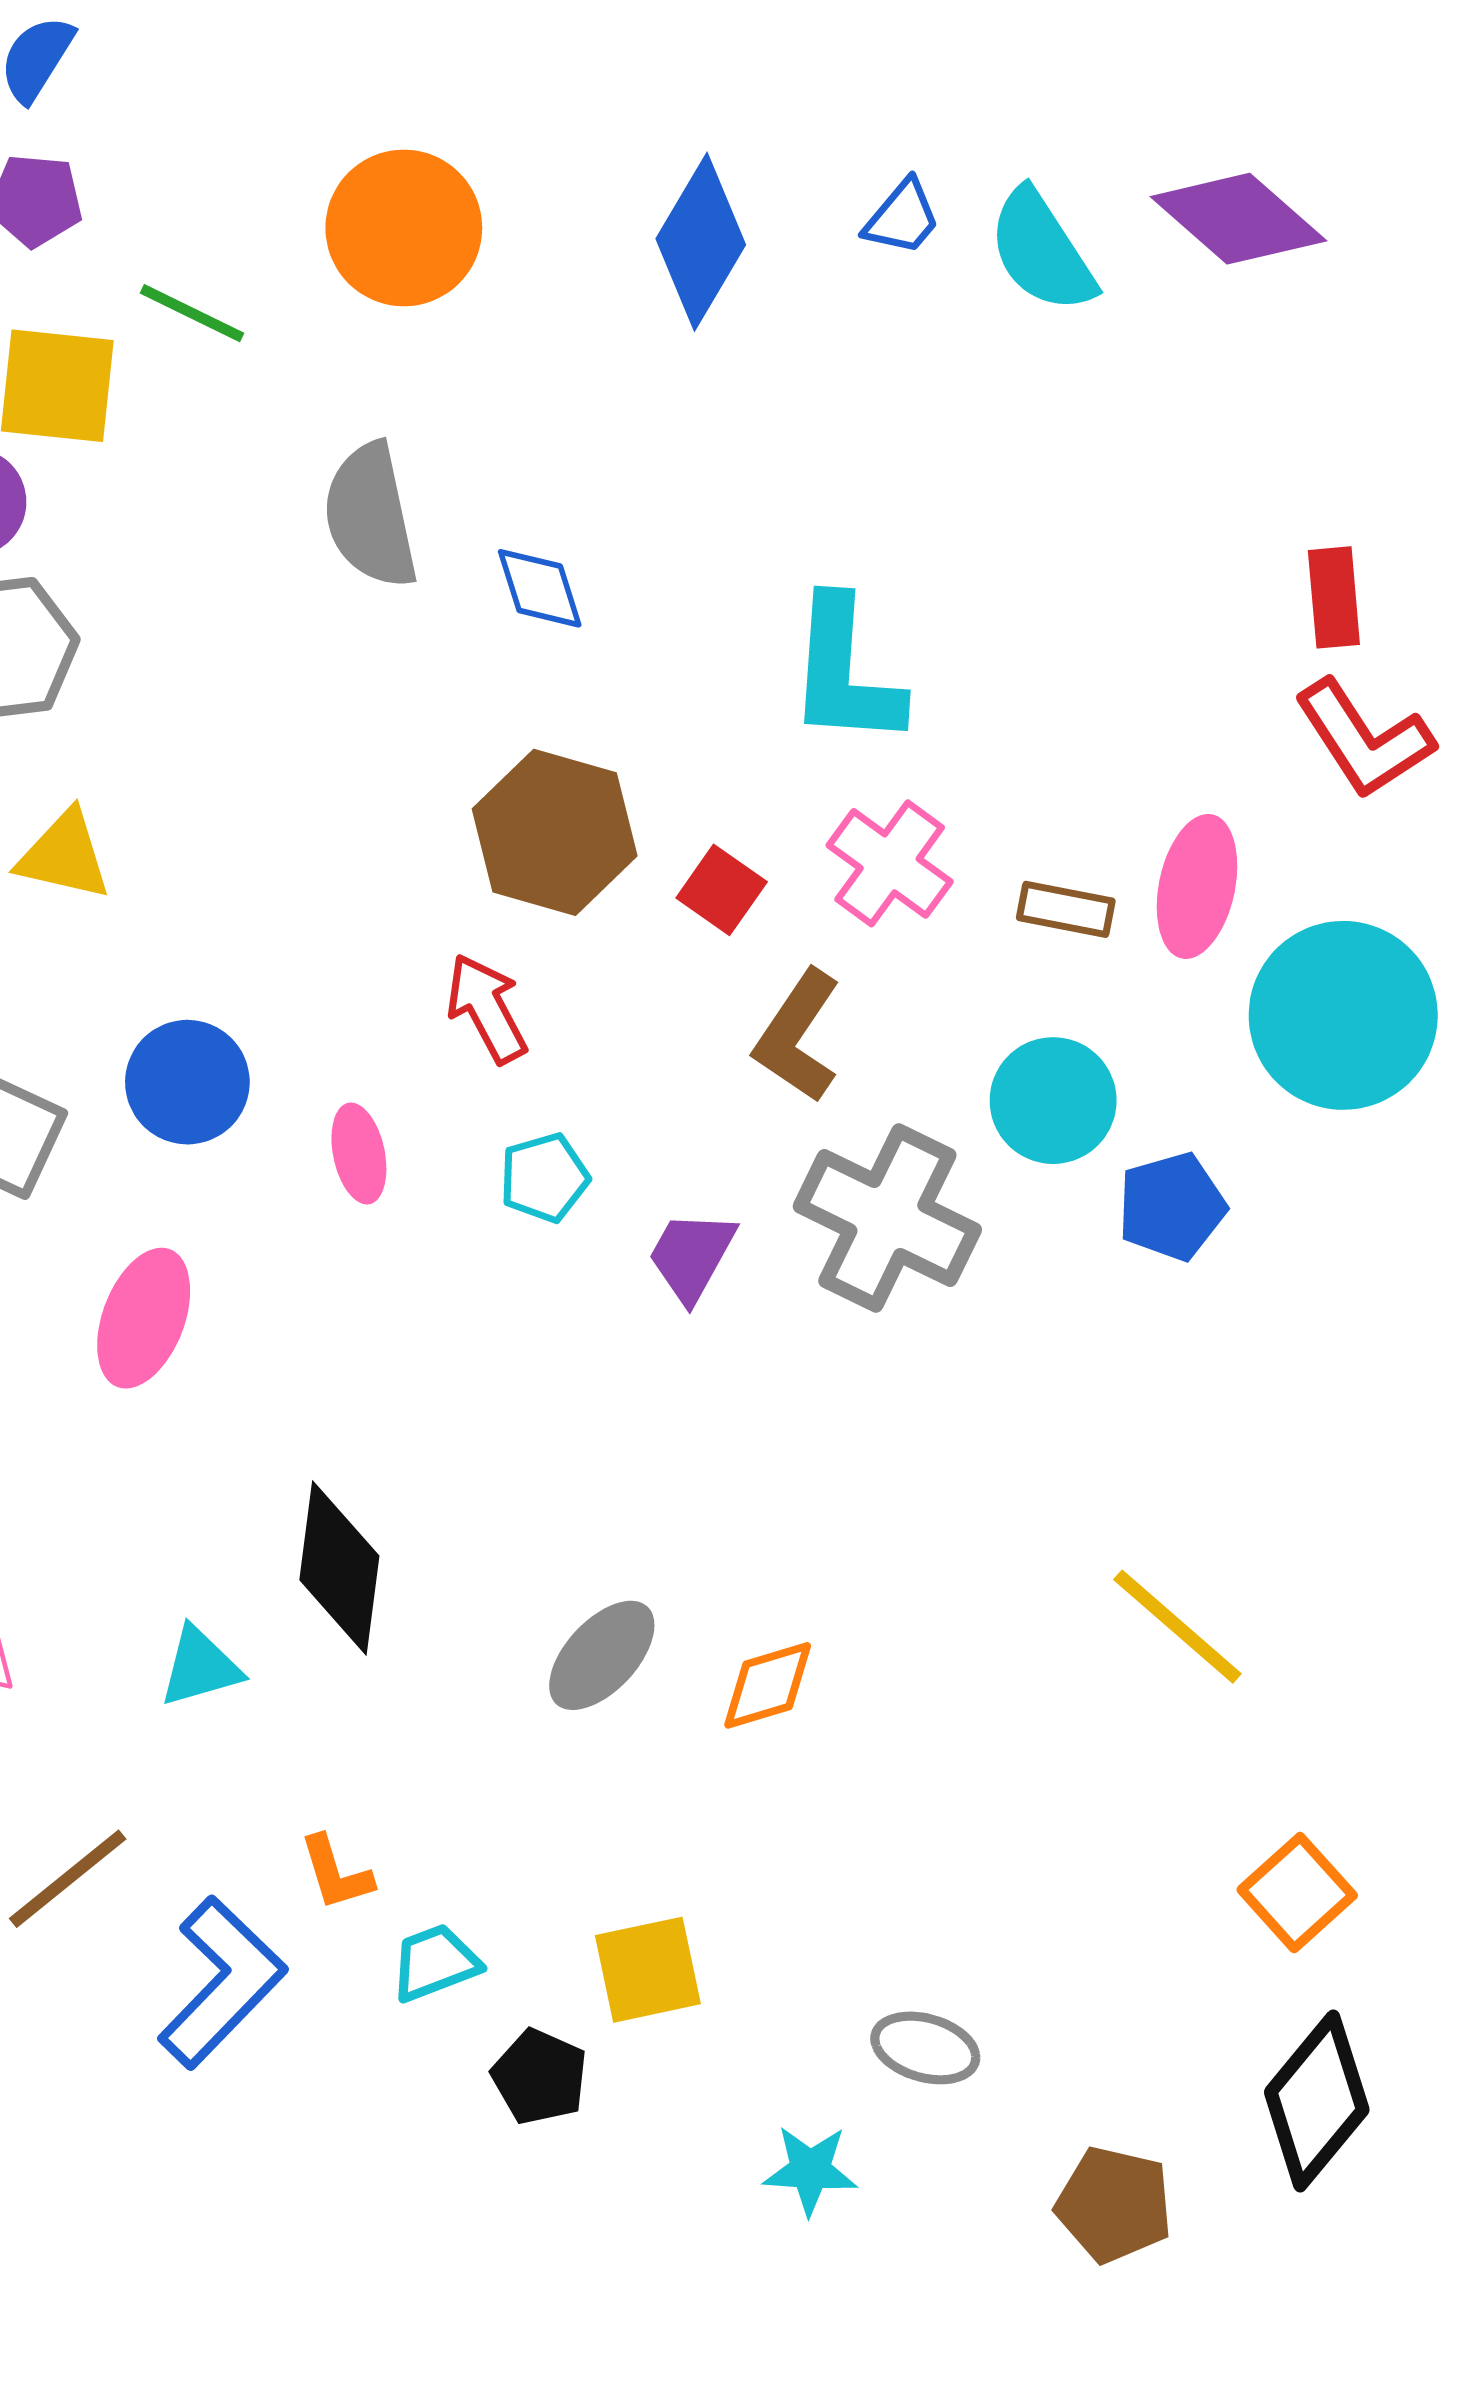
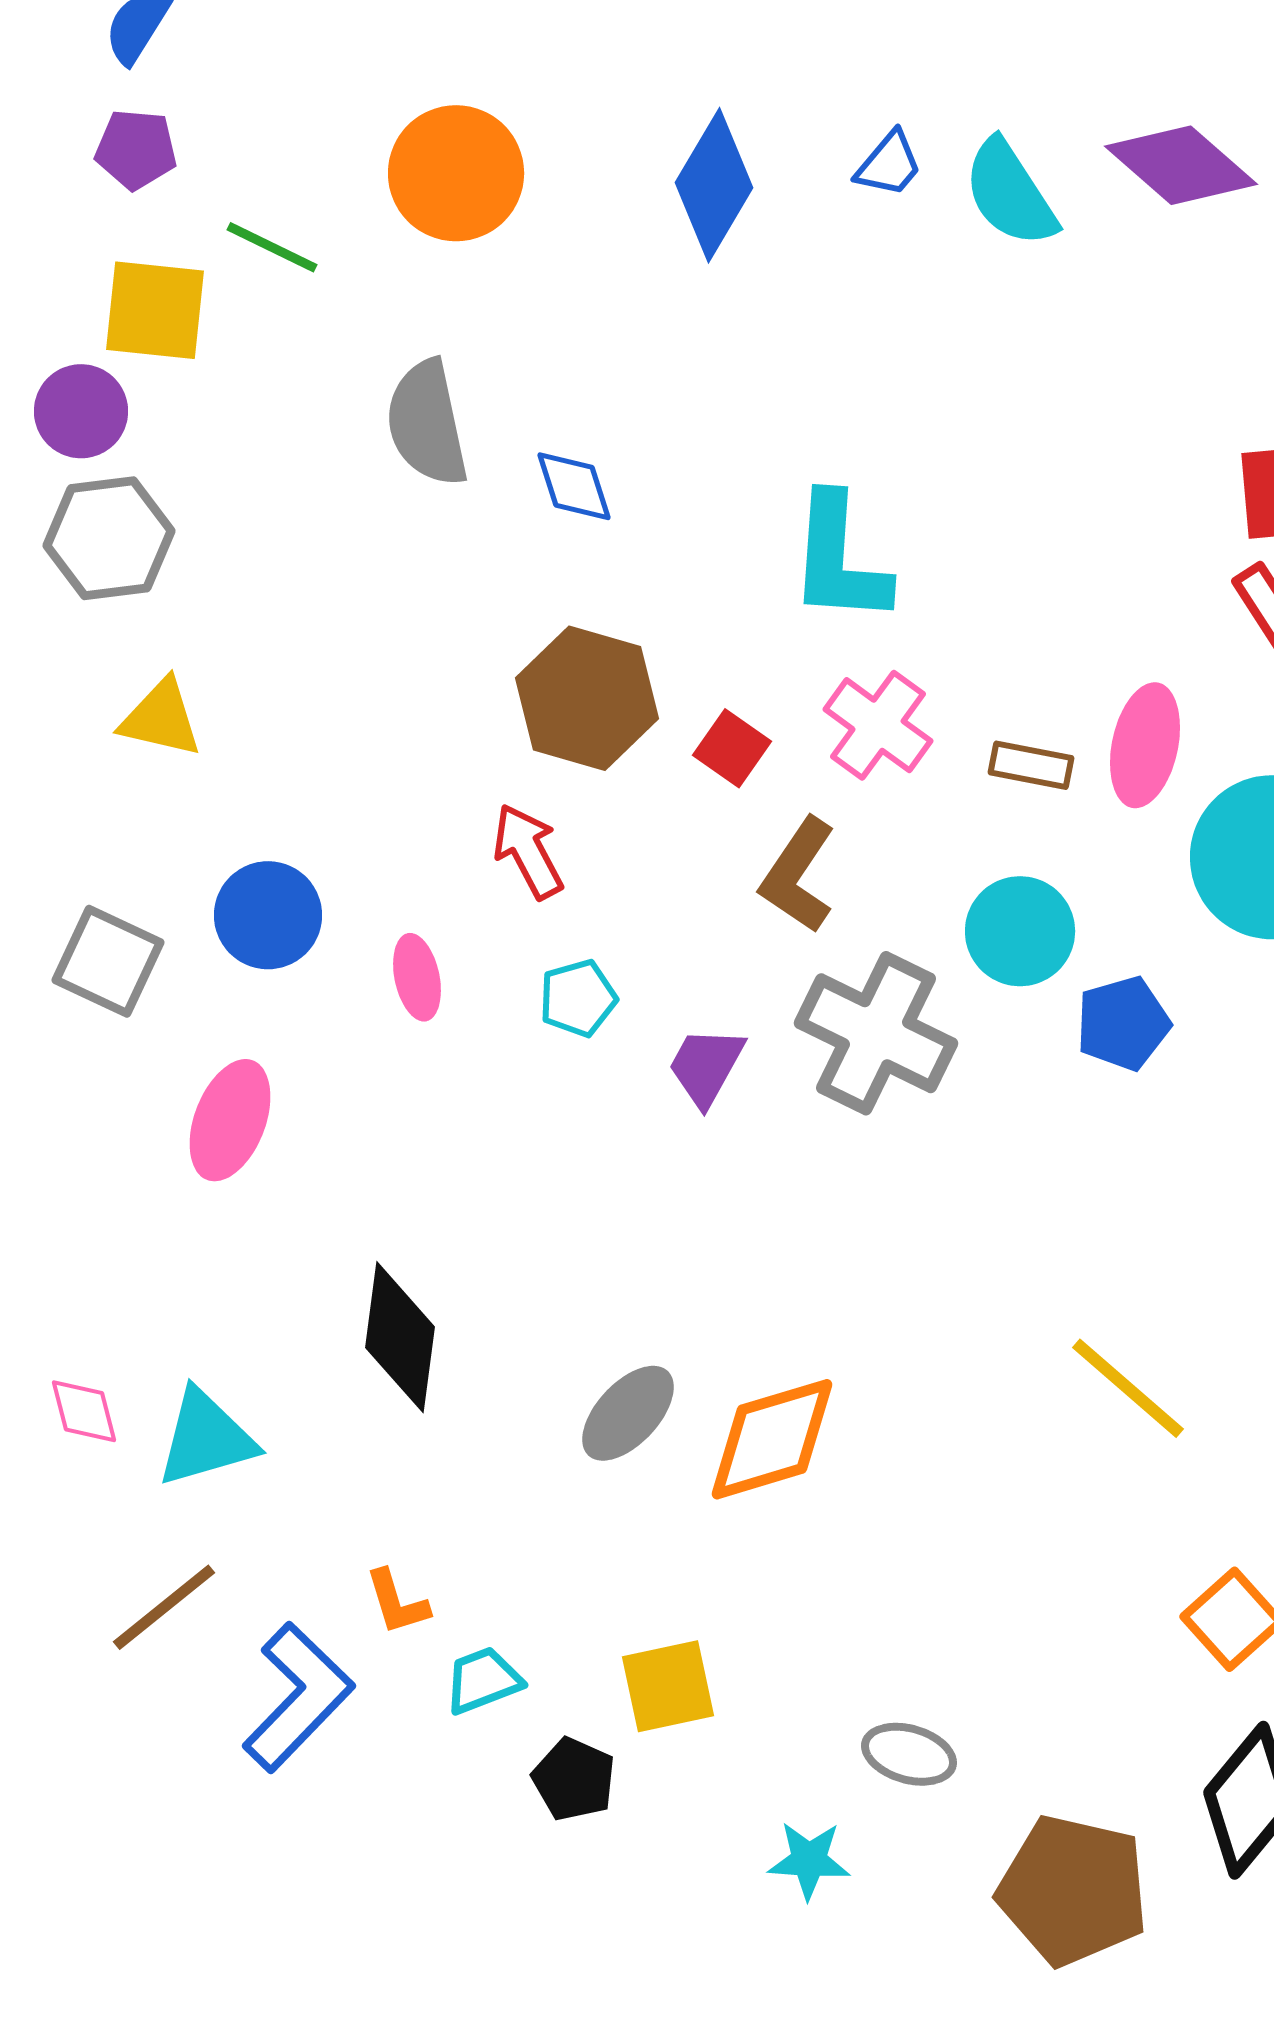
cyan triangle: (200, 1667) -> (206, 1438), moved, size x1.4
orange diamond: (768, 1685) -> (772, 1439), size x1.6
brown pentagon: (1114, 2205) -> (1073, 1890), size x1.5

